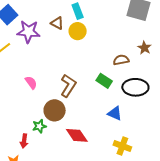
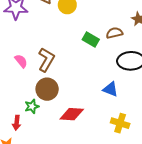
green rectangle: (104, 81) -> (91, 39), moved
brown L-shape: (68, 86) -> (46, 60), moved
red diamond: (77, 135) -> (72, 114), turned -50

